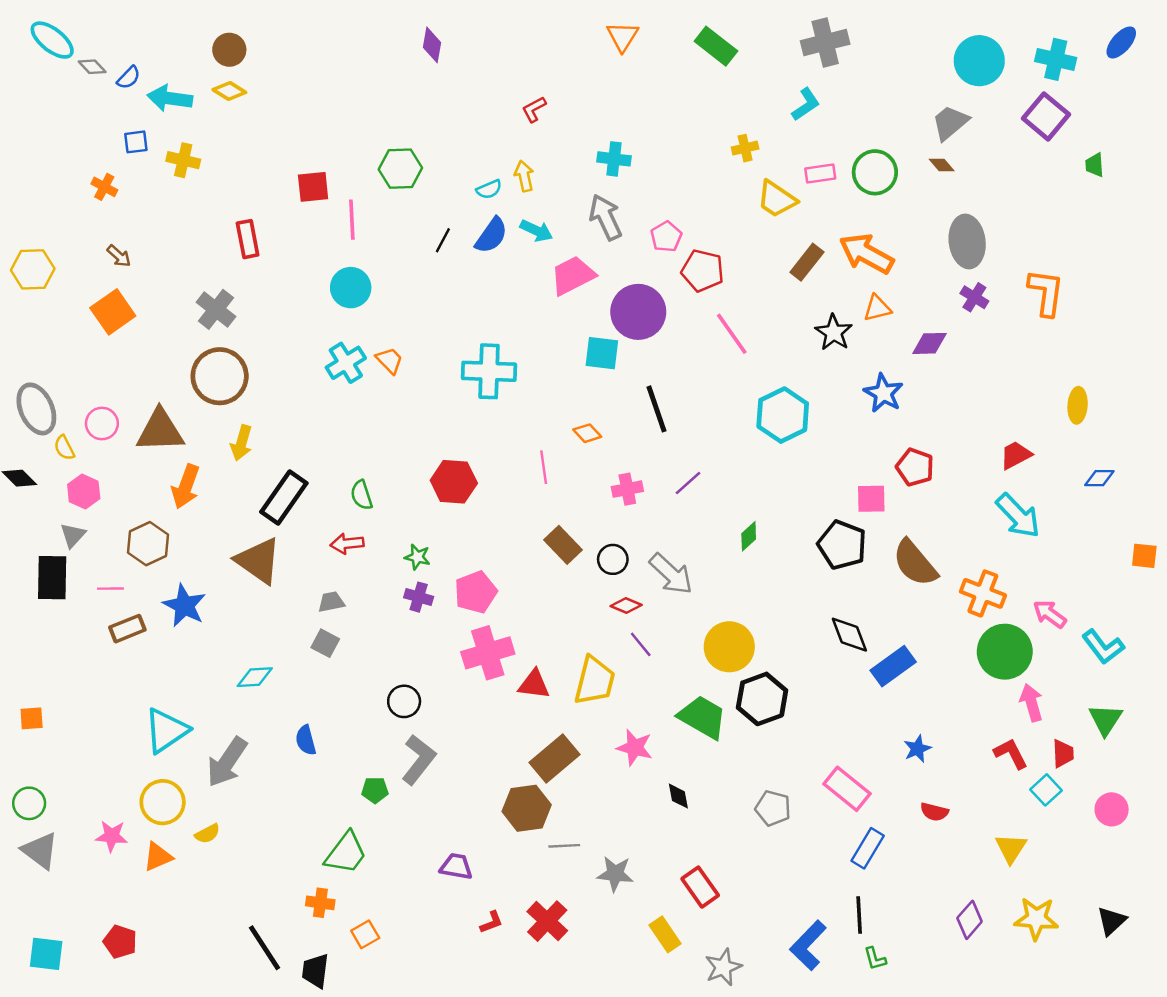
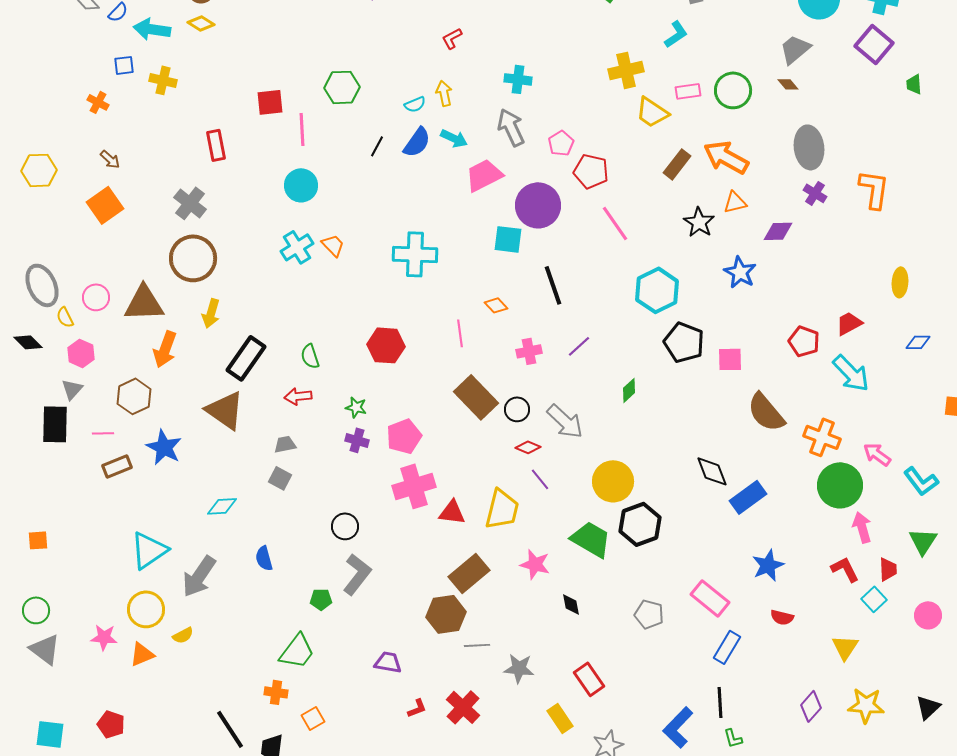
yellow cross: (745, 148) -> (626, 70), size x1.6
red pentagon: (915, 467) -> (804, 341), moved
brown rectangle: (563, 545) -> (476, 397), size x1.4
black pentagon: (842, 545) -> (684, 342), moved
blue star: (917, 749) -> (768, 565), size x1.4

